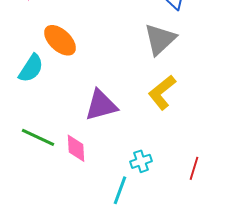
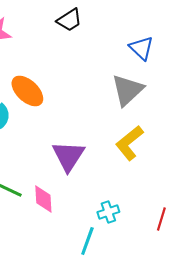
purple triangle: (101, 105) -> (68, 156), turned -42

